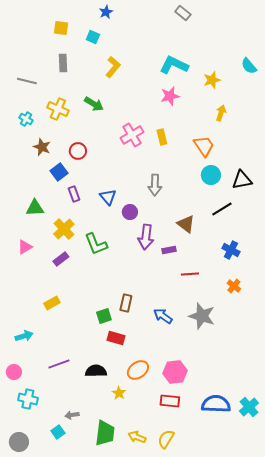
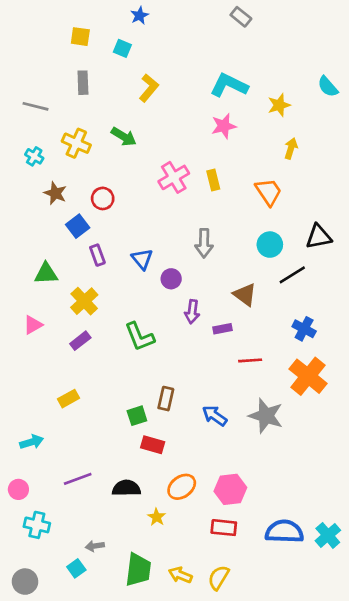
cyan circle: (211, 175) -> (270, 245), moved
purple arrow: (146, 237) -> (192, 312), size x0.7
green L-shape: (96, 244) -> (140, 337), moved
orange cross: (234, 286) -> (308, 376), size x2.0

